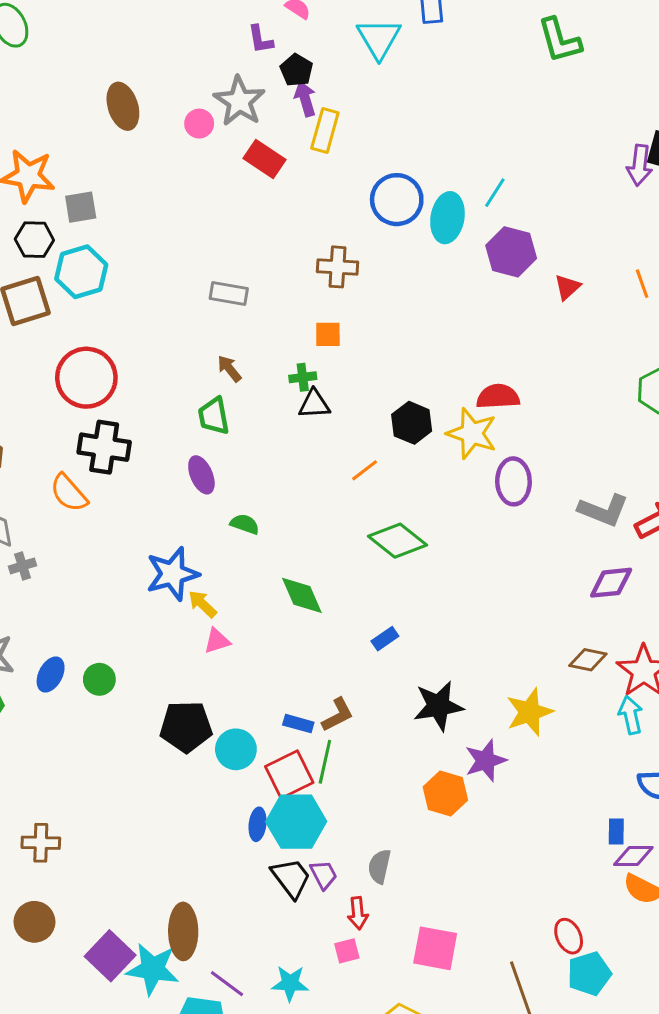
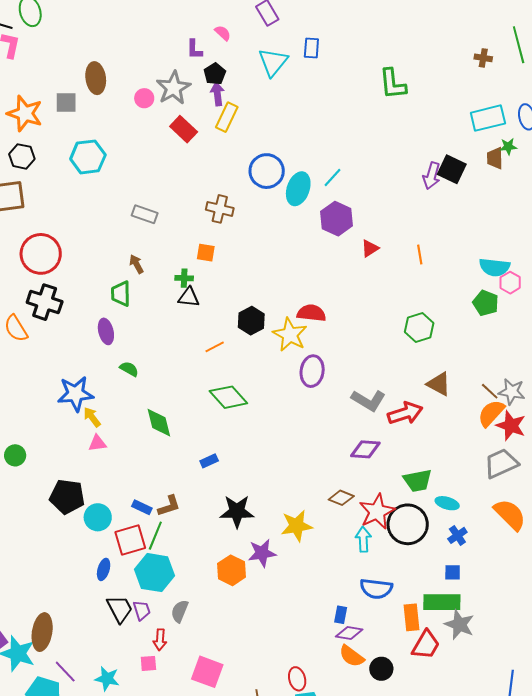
gray square: (81, 207) -> (66, 102), moved
cyan hexagon: (81, 272) -> (88, 157), moved
cyan hexagon: (296, 822) -> (154, 573), moved

